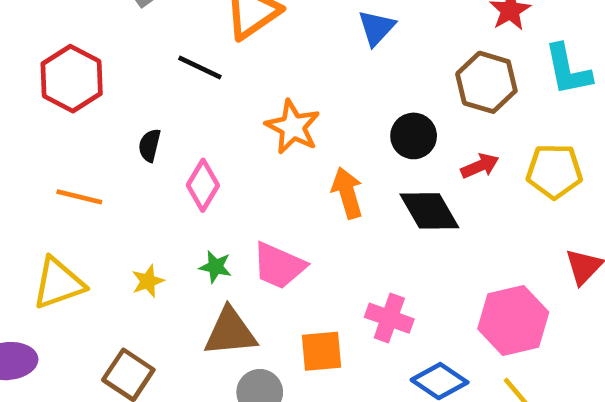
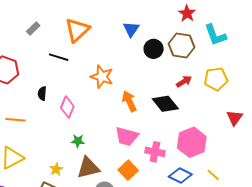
black circle: (414, 136) -> (154, 49), moved
pink trapezoid: (279, 266) -> (127, 136), moved
yellow star: (148, 281) -> (56, 169), moved
pink hexagon: (513, 321) -> (192, 142), moved
orange square: (321, 351) -> (128, 170), turned -30

